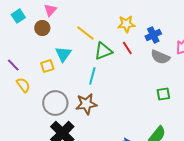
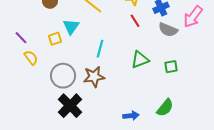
green triangle: (103, 51) -> (140, 60), moved

